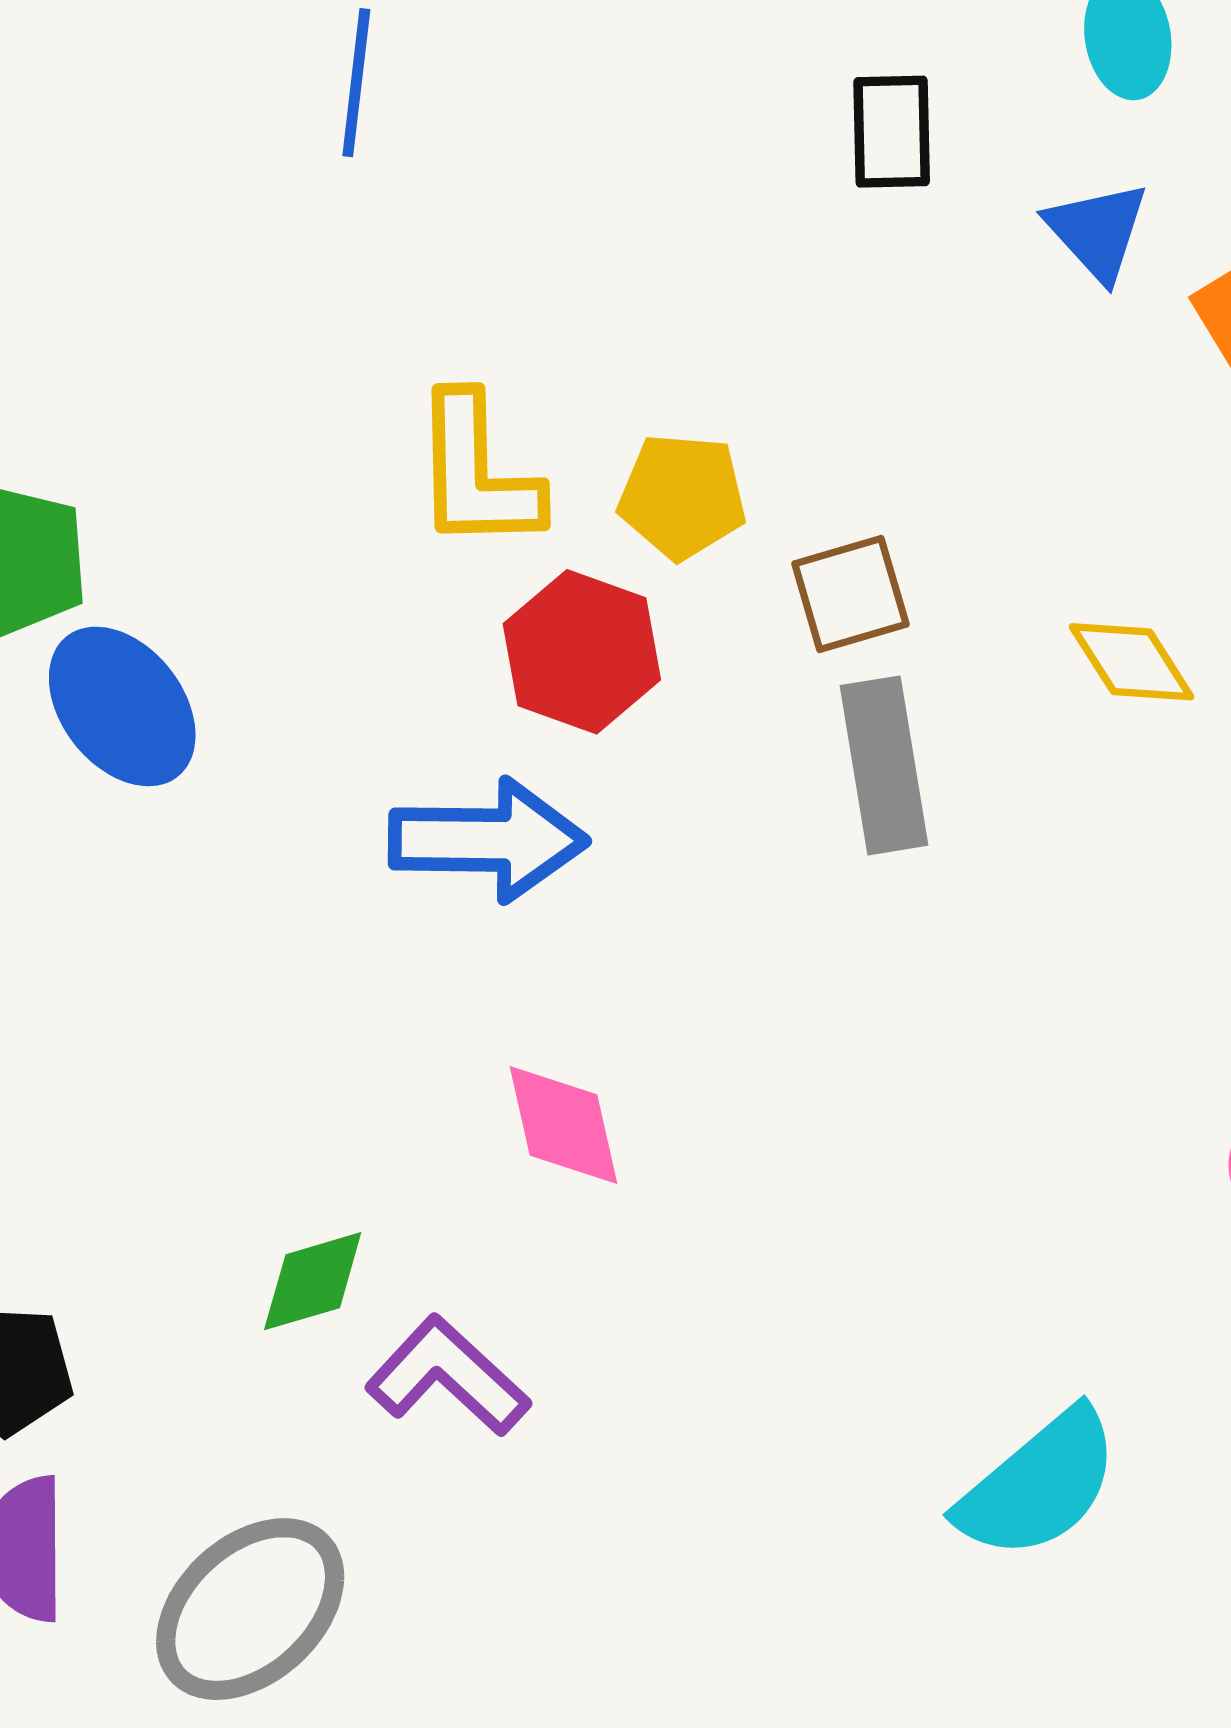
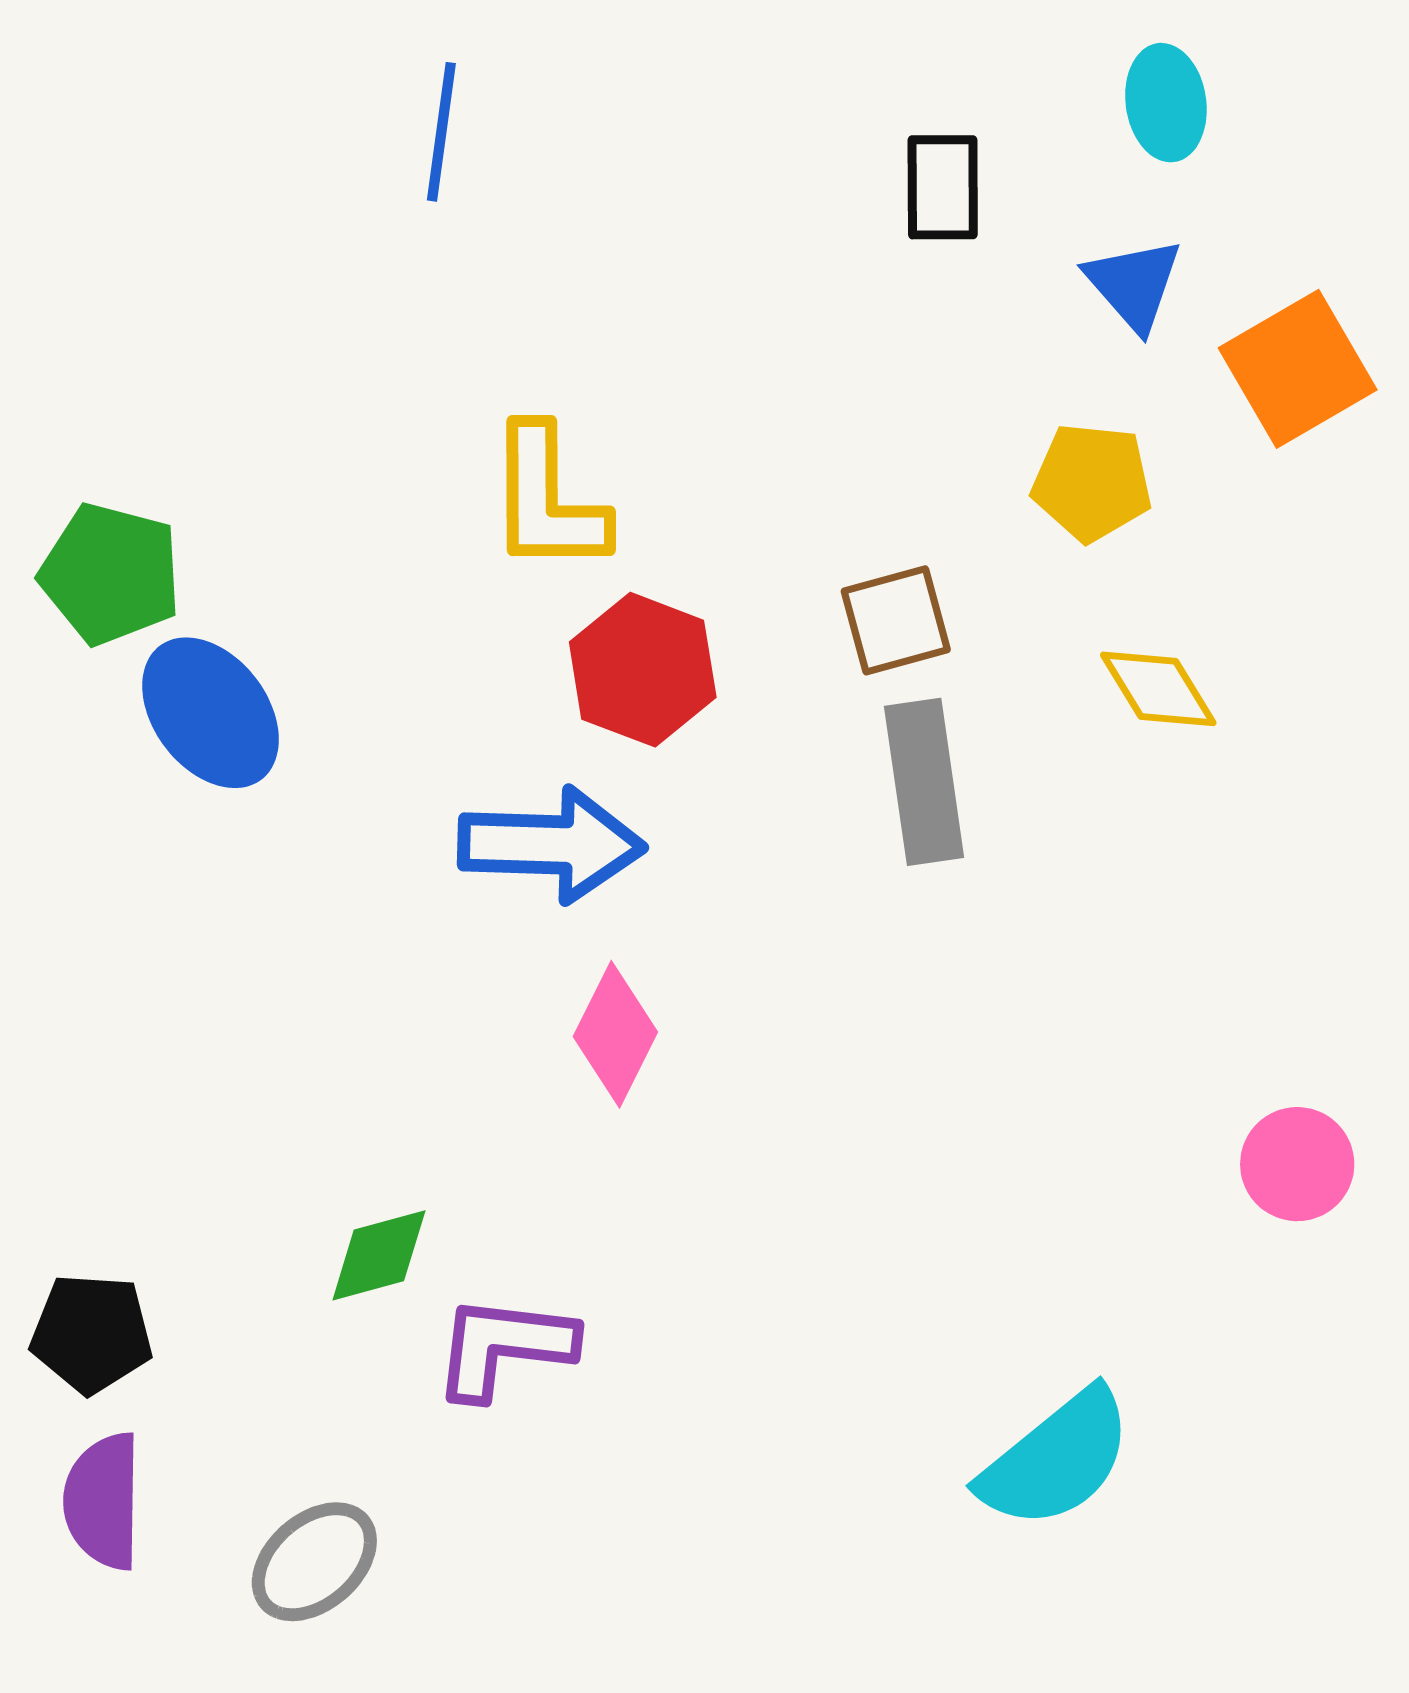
yellow pentagon: (682, 496) -> (1092, 482), moved
pink diamond: (564, 1125) -> (615, 1034), moved, turned 38
purple L-shape: (448, 1376) -> (504, 1347), turned -37
gray ellipse: (250, 1609) -> (314, 1562), size x0.7

